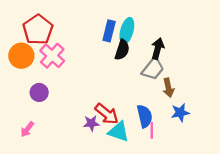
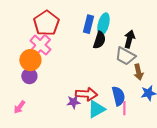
red pentagon: (38, 30) -> (46, 23), moved
orange circle: (21, 56) -> (30, 60), moved
gray trapezoid: (153, 69) -> (125, 56), turned 80
red arrow: (107, 114) -> (86, 94), turned -35
cyan triangle: (119, 132) -> (96, 109), turned -48

